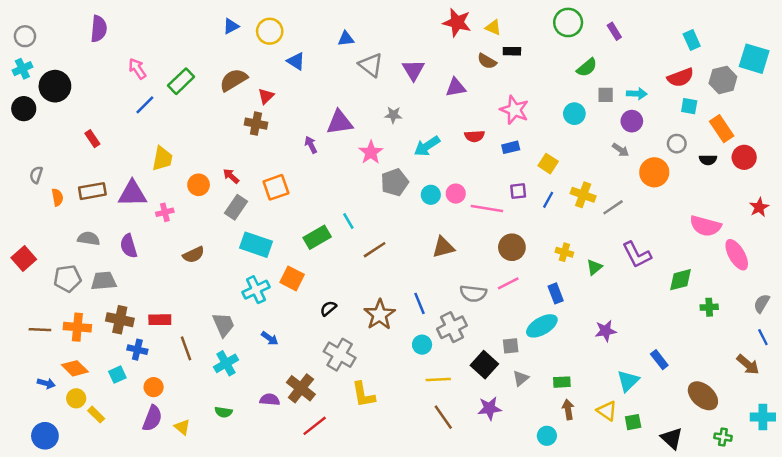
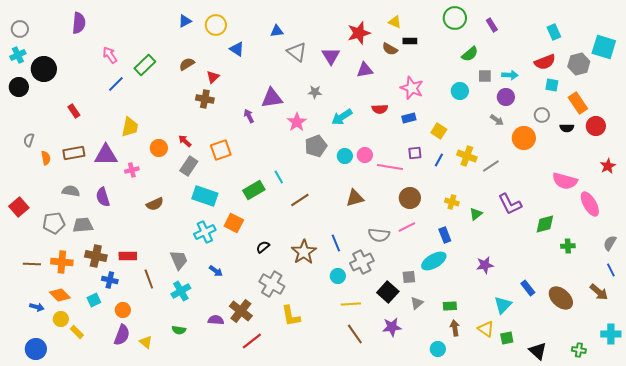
red star: (457, 22) -> (359, 33), moved, turned -30
brown semicircle: (233, 80) -> (187, 64), size x0.7
brown ellipse: (703, 396) -> (561, 298), moved

